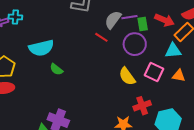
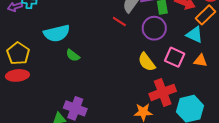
cyan triangle: (173, 51) -> (194, 35), turned 30
red cross: (142, 106) -> (163, 92), size x1.4

